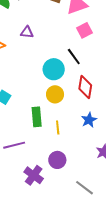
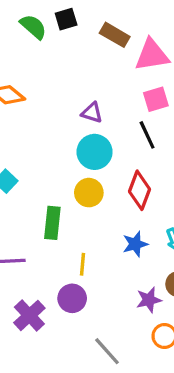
purple triangle: (27, 32) -> (92, 113), moved
black line: (74, 57) -> (147, 135), moved
yellow line: (58, 127) -> (83, 264), moved

